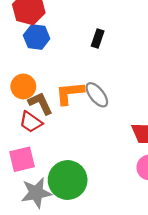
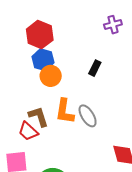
orange circle: (23, 86) -> (51, 76), moved
orange L-shape: (70, 93) -> (65, 111), turned -84

